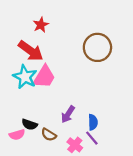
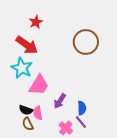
pink trapezoid: (44, 77) -> (39, 85), moved
pink semicircle: (17, 135) -> (38, 113), moved, turned 96
brown semicircle: (49, 135) -> (28, 124), moved, turned 32

